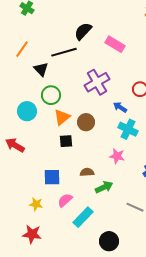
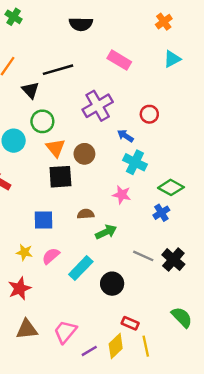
black semicircle: (83, 31) -> (81, 24), moved, turned -132
orange triangle: (62, 117) -> (56, 148), turned -30
black square: (66, 141) -> (60, 177), size x1.5
pink semicircle: (65, 200) -> (51, 256), moved
red star: (32, 234) -> (20, 288), turned -30
black circle: (109, 241) -> (112, 284), moved

